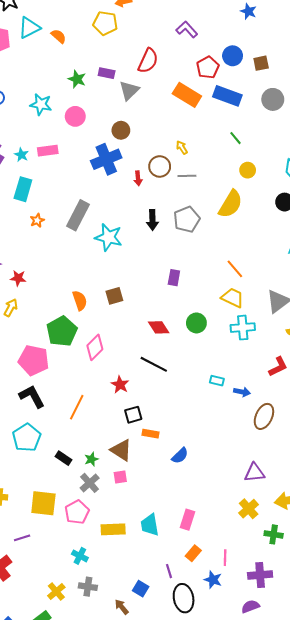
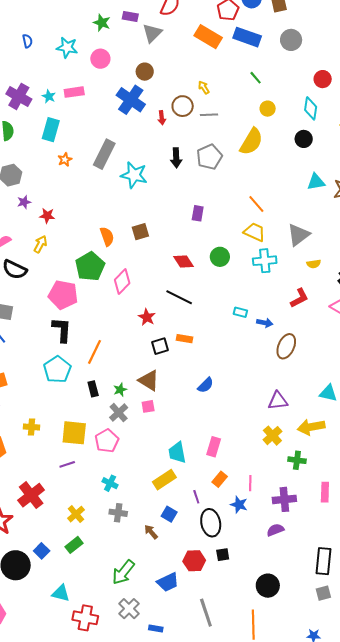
blue cross: (106, 159) -> (131, 100), turned -32
black L-shape: (32, 396) -> (62, 330), turned 32
orange line: (77, 407) -> (94, 352), moved
orange rectangle: (151, 434) -> (185, 339), moved
black rectangle: (63, 458) -> (93, 389), turned 42
yellow rectangle: (113, 529) -> (164, 480), moved, turned -30
purple line: (22, 538) -> (67, 464), moved
yellow cross: (56, 591) -> (76, 514), moved

